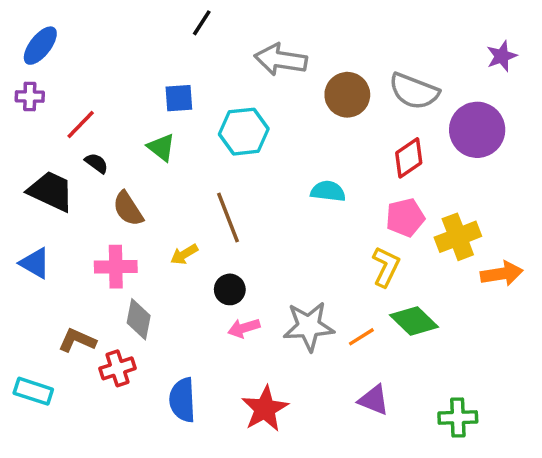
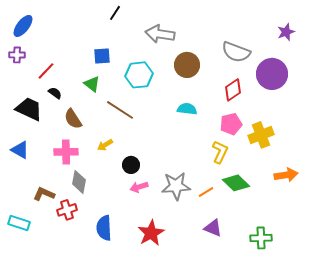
brown circle: (347, 95) -> (187, 65), moved
brown line: (228, 218) -> (120, 110), moved, turned -36
orange arrow: (502, 274) -> (286, 175), moved

